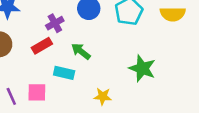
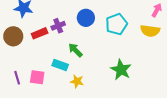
red rectangle: (42, 46) -> (40, 33), moved
yellow star: (103, 96) -> (77, 81), moved

